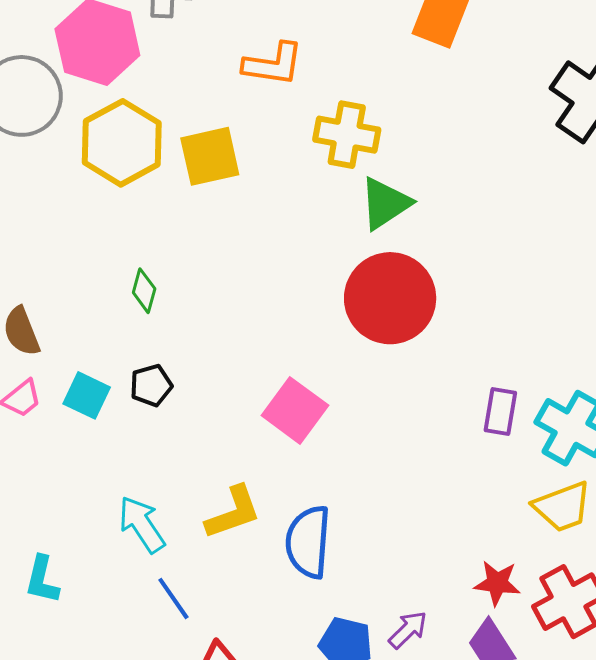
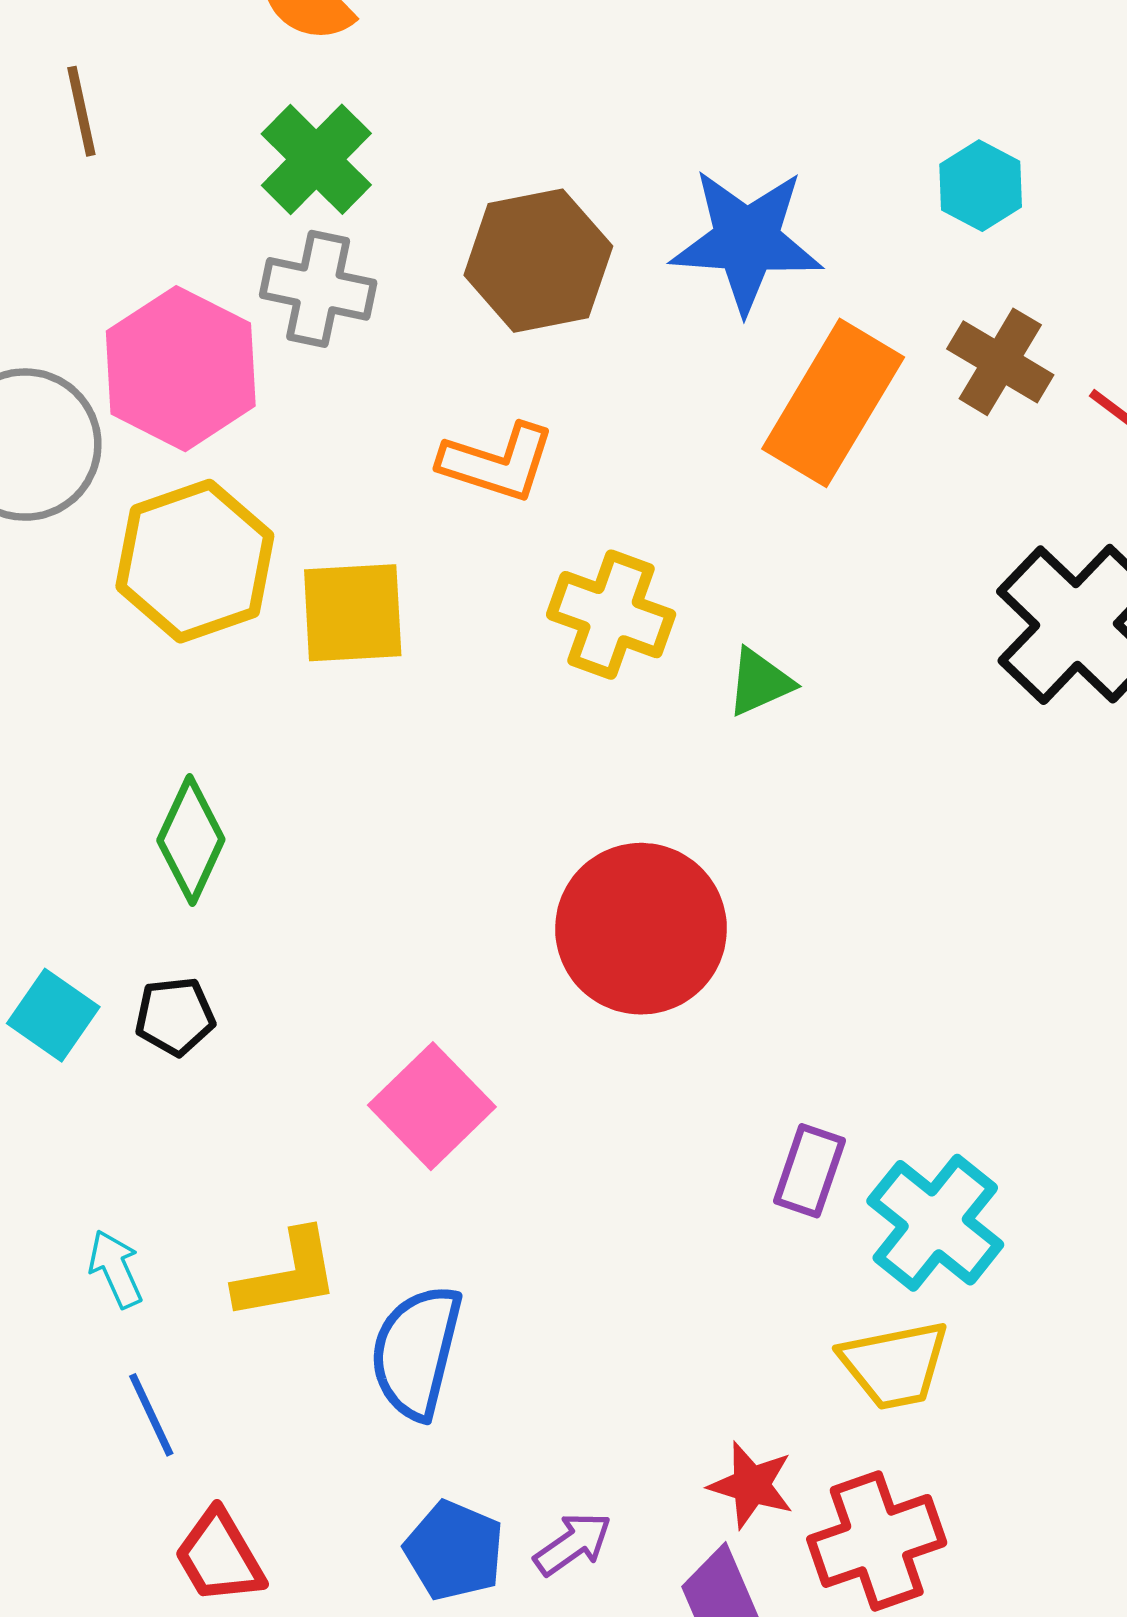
green triangle: (385, 203) -> (760, 682), moved, size x0.7
green diamond: (144, 291) -> (191, 840), size x1.5
cyan arrow: (142, 524) -> (116, 1269), size x0.7

